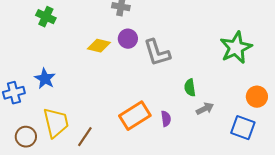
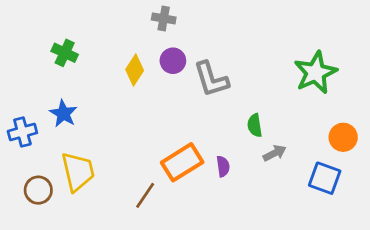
green cross: (46, 17) -> (65, 53), moved
yellow diamond: (99, 46) -> (135, 70), turned -70
brown line: (85, 137) -> (145, 195), moved

